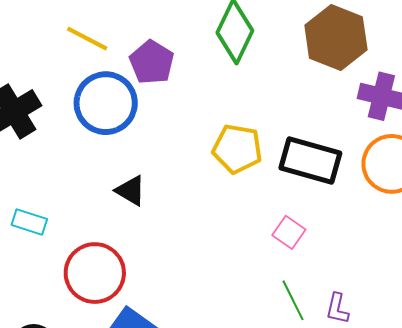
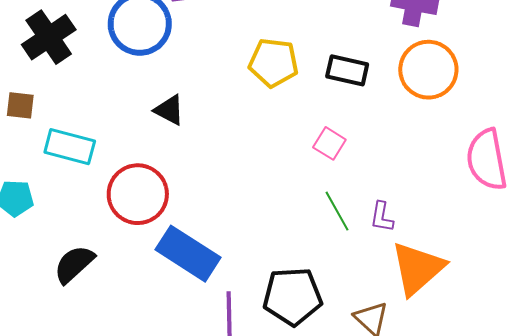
black rectangle: (310, 160) -> (347, 70), size x0.7
cyan rectangle: (29, 222) -> (70, 147), size x1.4

